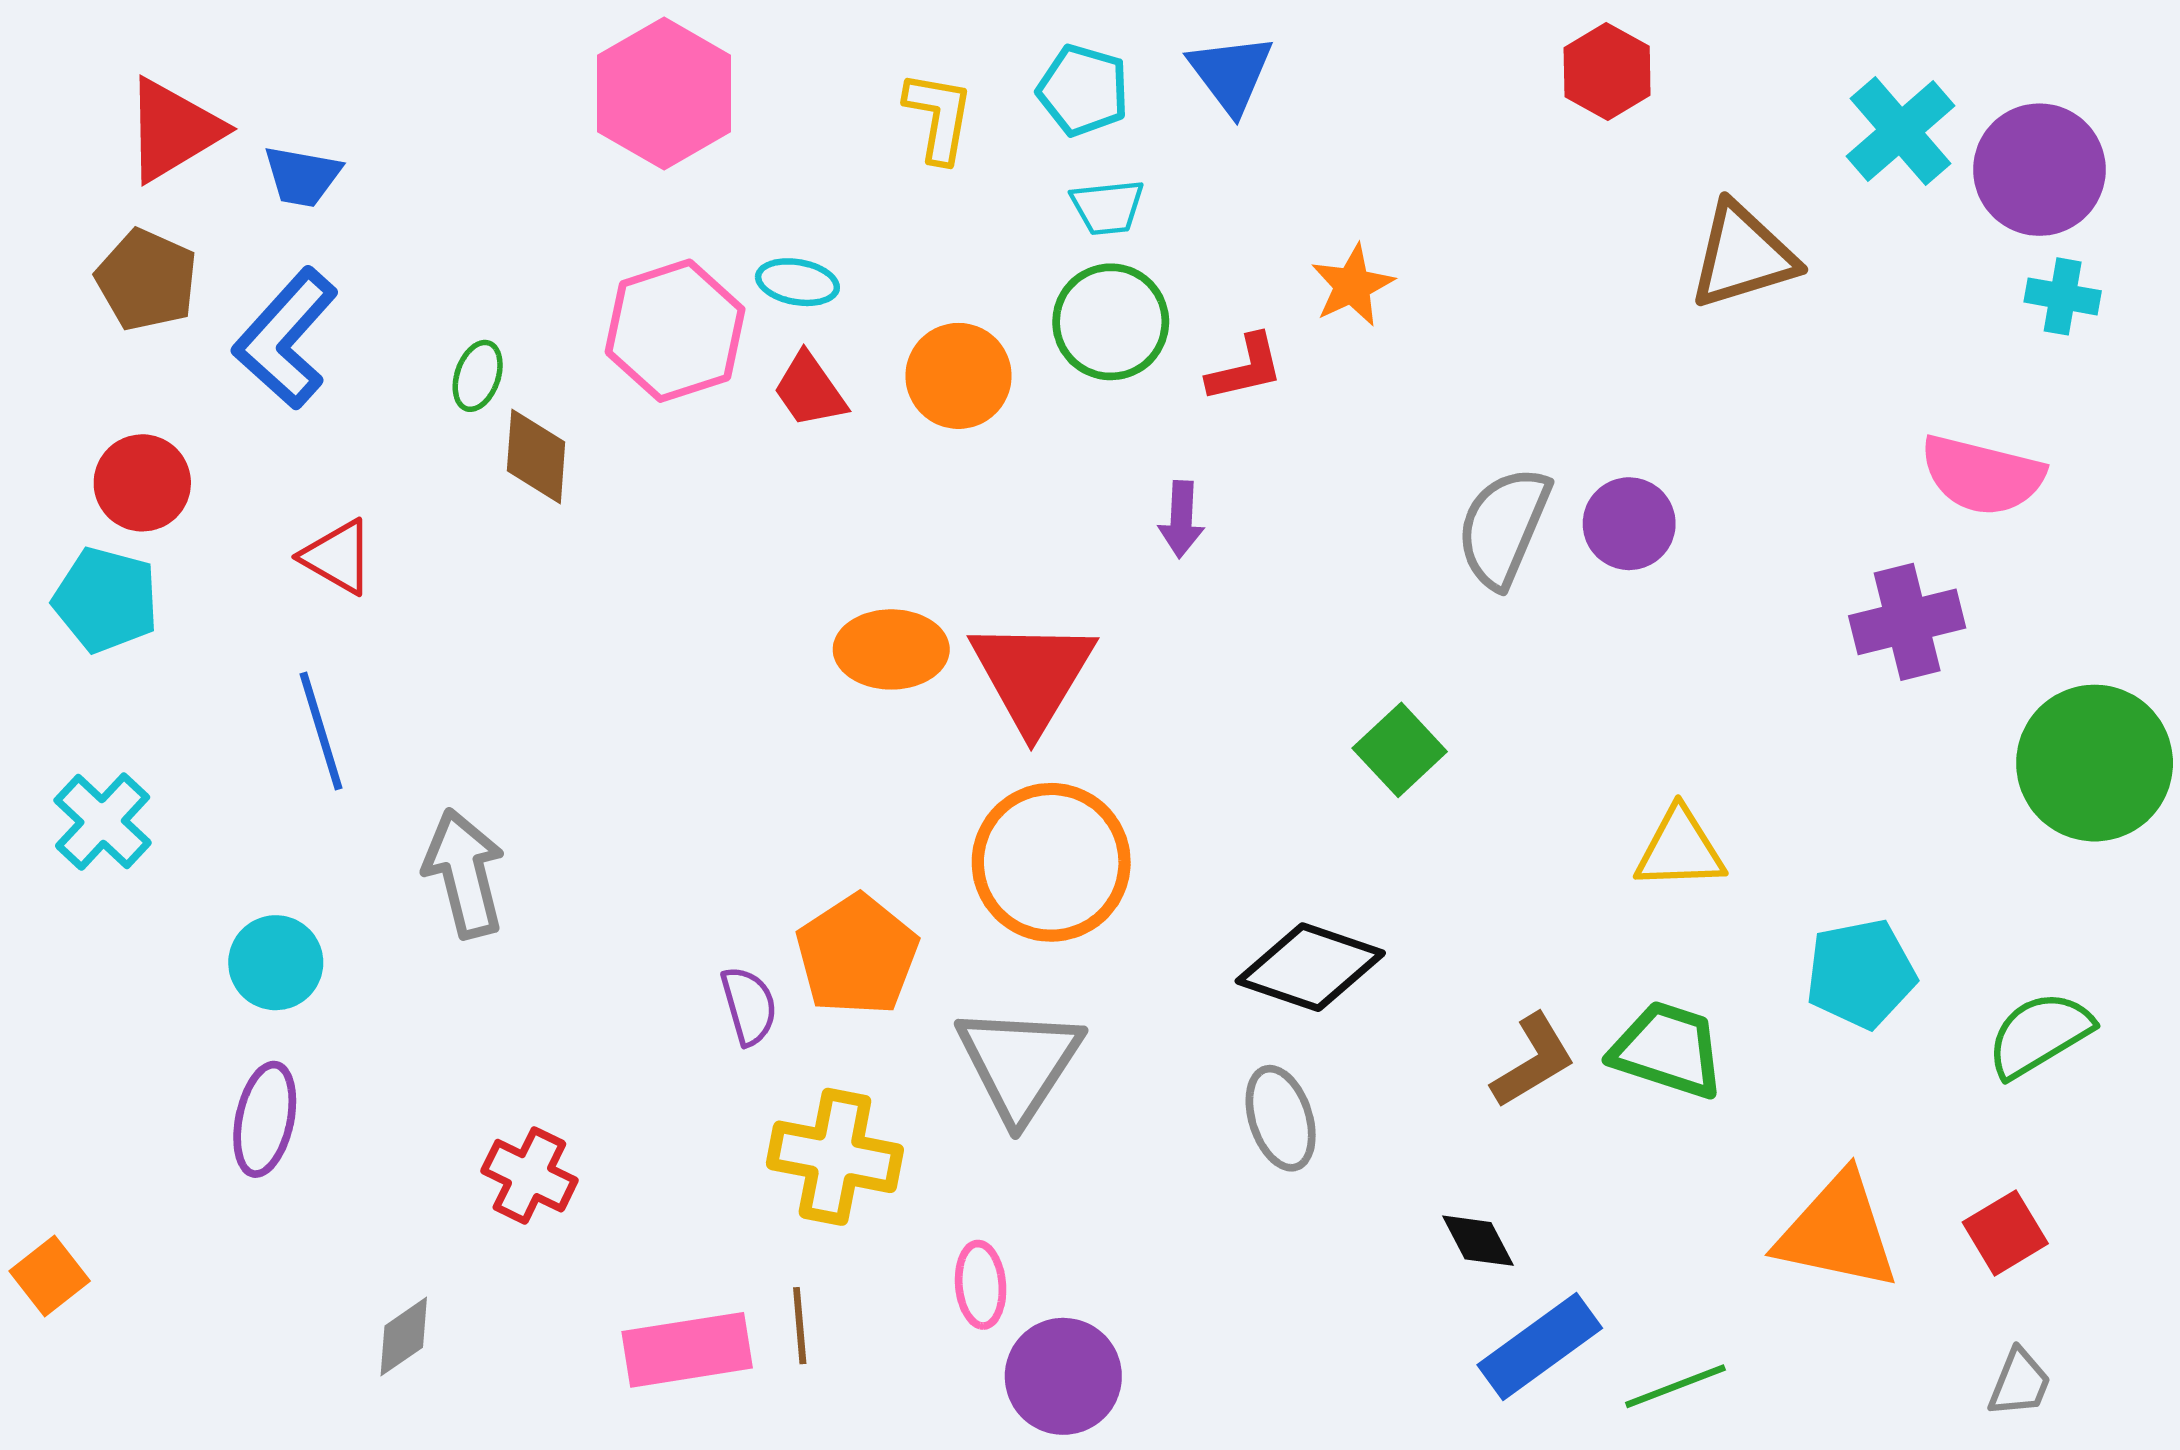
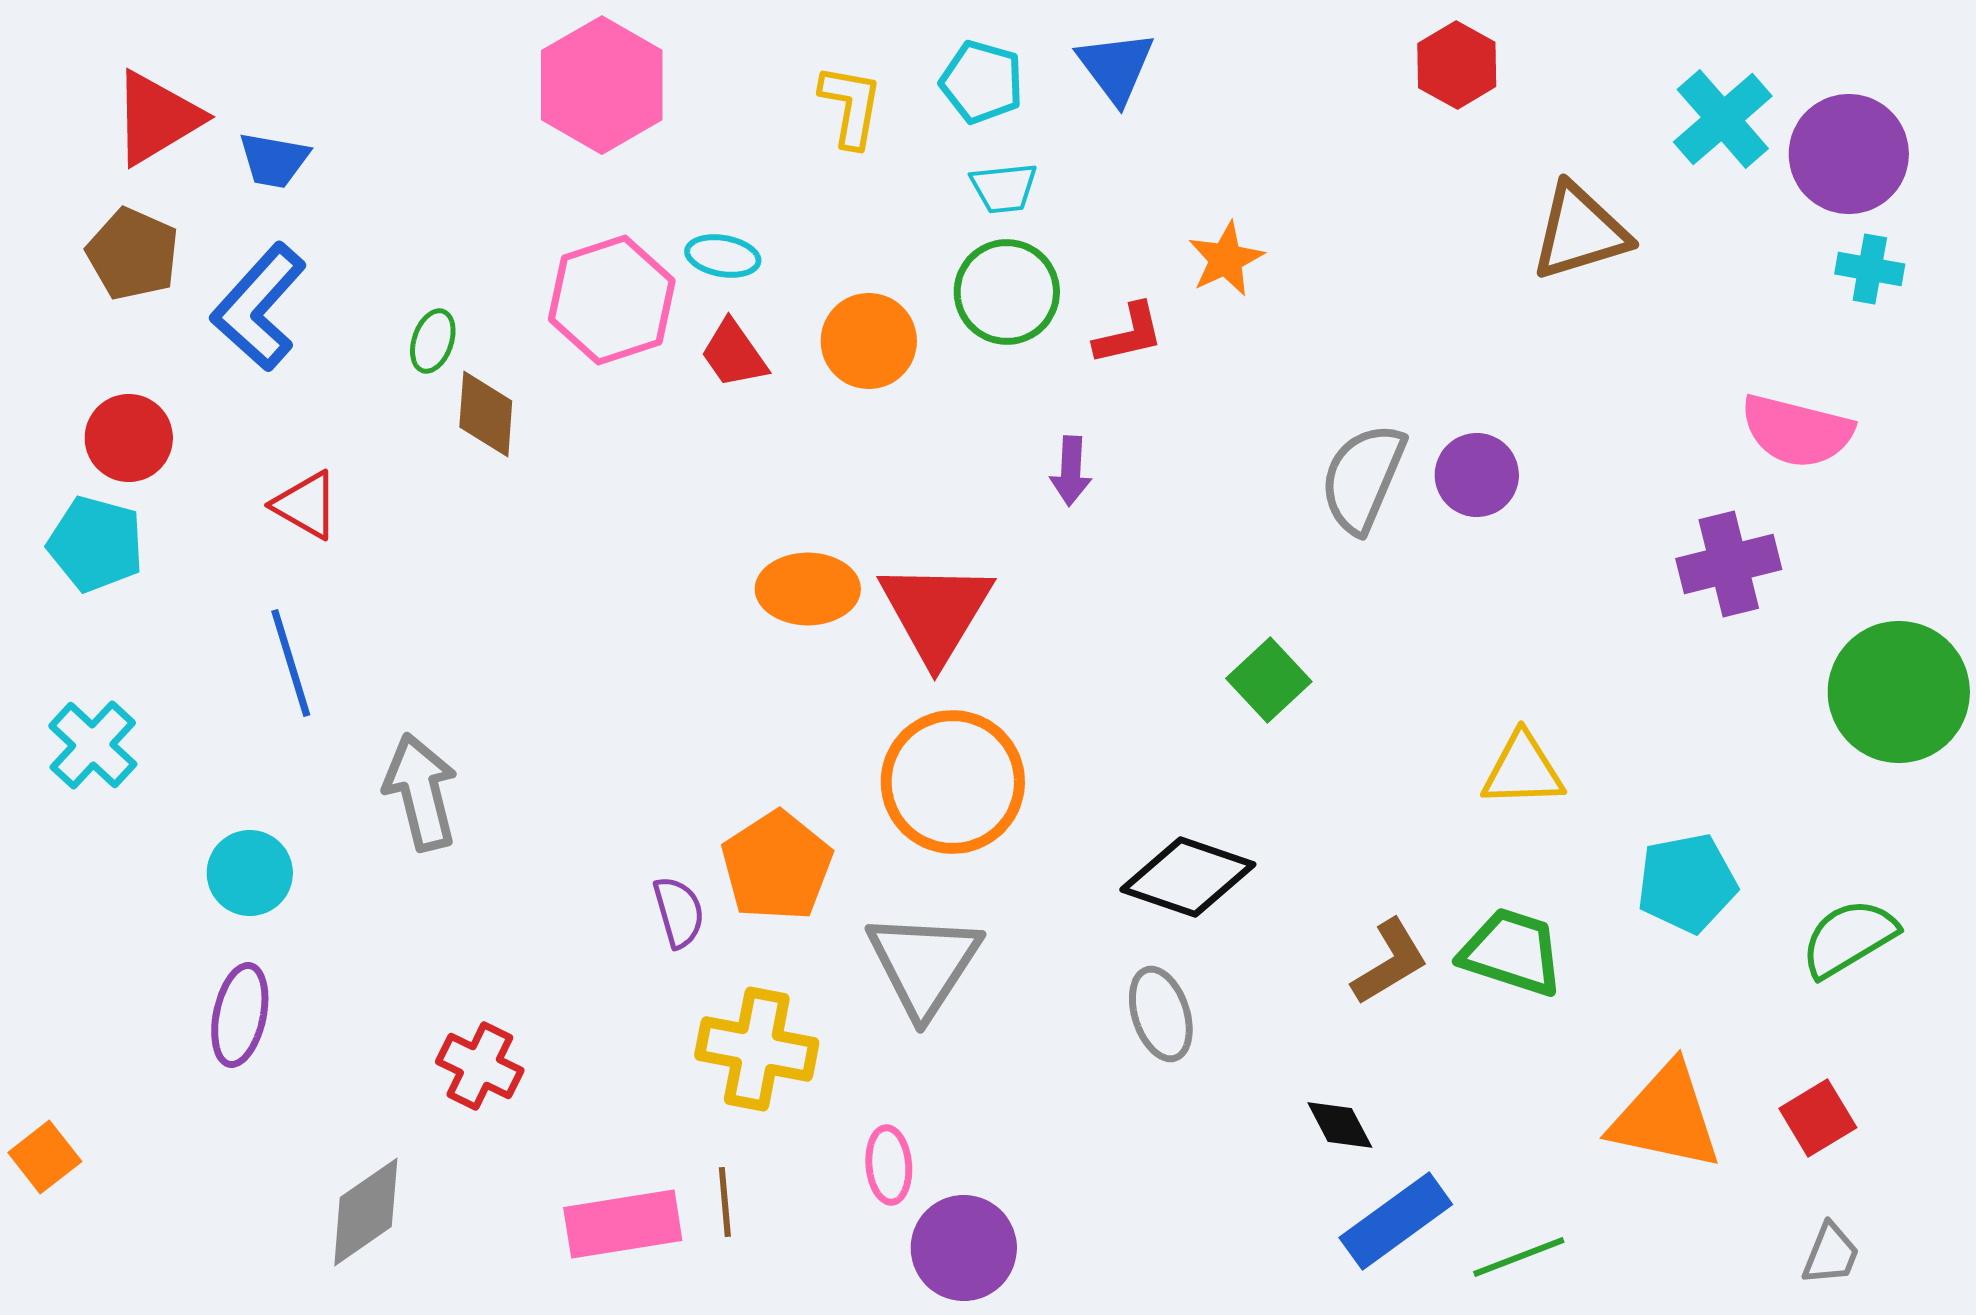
gray diamond: (404, 1337) -> (366, 1212), size x1.5

